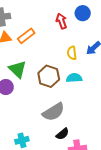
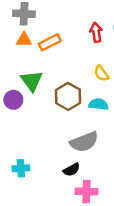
yellow semicircle: (72, 53) -> (101, 73), turned -40
gray semicircle: (53, 112) -> (84, 142), moved

